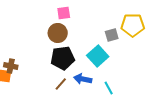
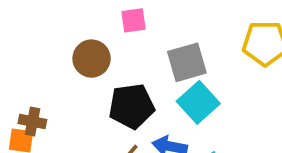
brown circle: (58, 33) -> (92, 59), moved
gray square: (112, 35) -> (187, 62), moved, size x1.5

